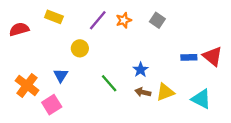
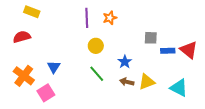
yellow rectangle: (54, 17) -> (32, 12), moved
purple line: (98, 20) -> (87, 18), turned -42
gray square: (157, 20) -> (151, 38), moved, turned -32
red semicircle: (19, 29) -> (22, 37), moved
yellow circle: (80, 48) -> (96, 46), moved

